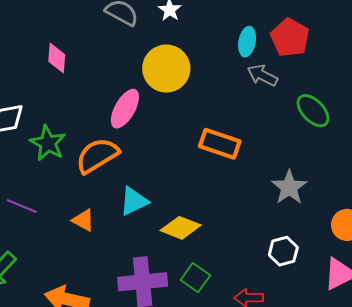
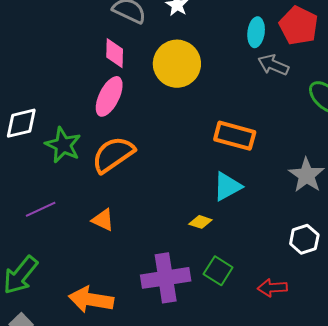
pink diamond: (57, 58) -> (115, 53), moved
pink ellipse: (125, 109) -> (109, 96), moved
cyan triangle: (134, 201) -> (227, 186), moved
purple line: (22, 206) -> (41, 209), turned -44
yellow diamond: (181, 228) -> (200, 222), size x0.6

